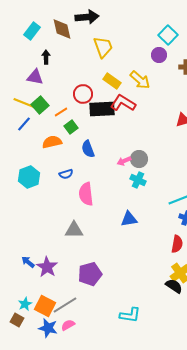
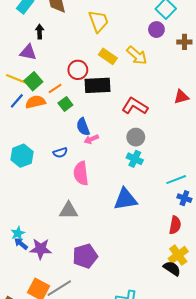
red L-shape: (123, 103) -> (135, 106), moved
orange semicircle: (52, 142) -> (35, 102), moved
pink arrow: (124, 161) -> (91, 139), moved
blue triangle: (129, 219) -> (125, 199), size x1.4
purple star: (47, 267) -> (41, 249), turned -30
cyan star: (25, 304) -> (18, 233), moved

